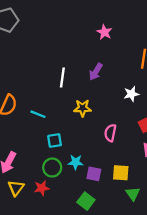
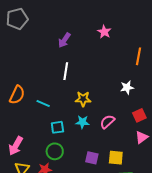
purple arrow: (96, 72) -> (64, 40), moved
pink semicircle: (110, 133) -> (107, 122), turned 35
cyan star: (76, 162) -> (82, 122), moved

